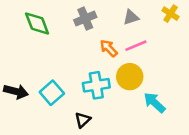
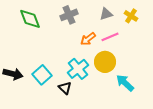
yellow cross: (171, 14) -> (131, 16), moved
orange arrow: (109, 48) -> (88, 39), turned -84
cyan cross: (96, 85) -> (78, 69), turned -30
black triangle: (83, 120) -> (65, 88), moved, turned -32

